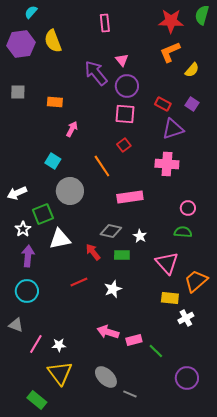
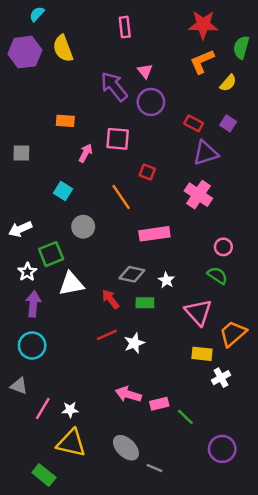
green semicircle: (202, 15) -> (241, 47), moved
gray square: (18, 92) -> (21, 153), moved
pink square: (125, 114) -> (118, 139), moved
red square: (124, 145) -> (147, 172), turned -32
pink cross: (167, 164) -> (198, 195), turned 30
gray circle: (70, 191) -> (83, 227), size x0.7
green semicircle: (183, 232) -> (217, 275), turned 30
red line: (79, 282) -> (107, 335), moved
yellow triangle: (60, 373) -> (71, 443), turned -40

